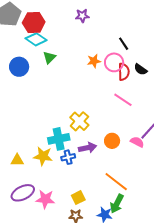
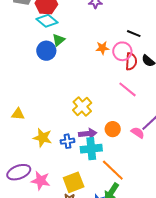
black line: (124, 44) -> (134, 34), turned -40
blue circle: (19, 67) -> (46, 51), moved
cyan cross: (59, 139) -> (91, 149), moved
yellow triangle: (17, 160) -> (18, 114), moved
yellow square: (78, 198) -> (74, 182), size x1.5

